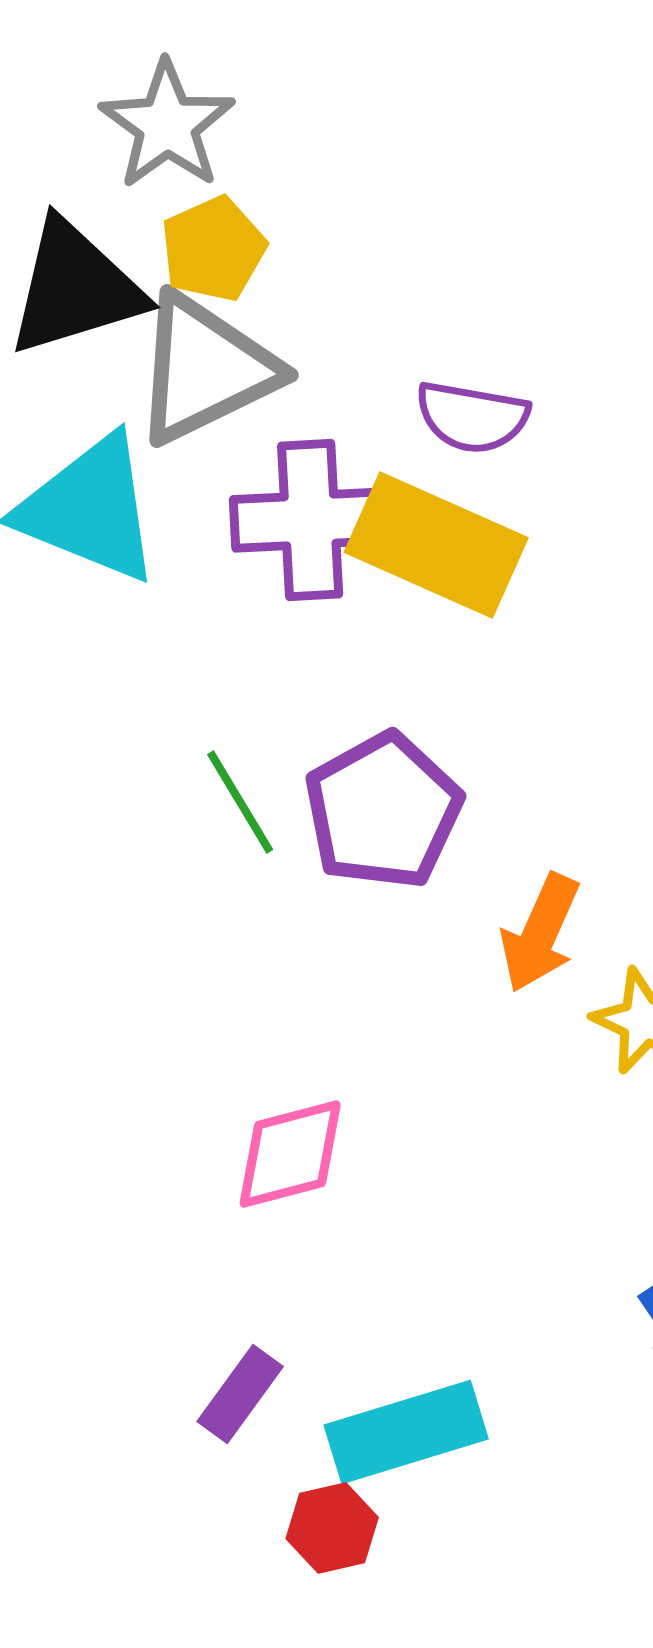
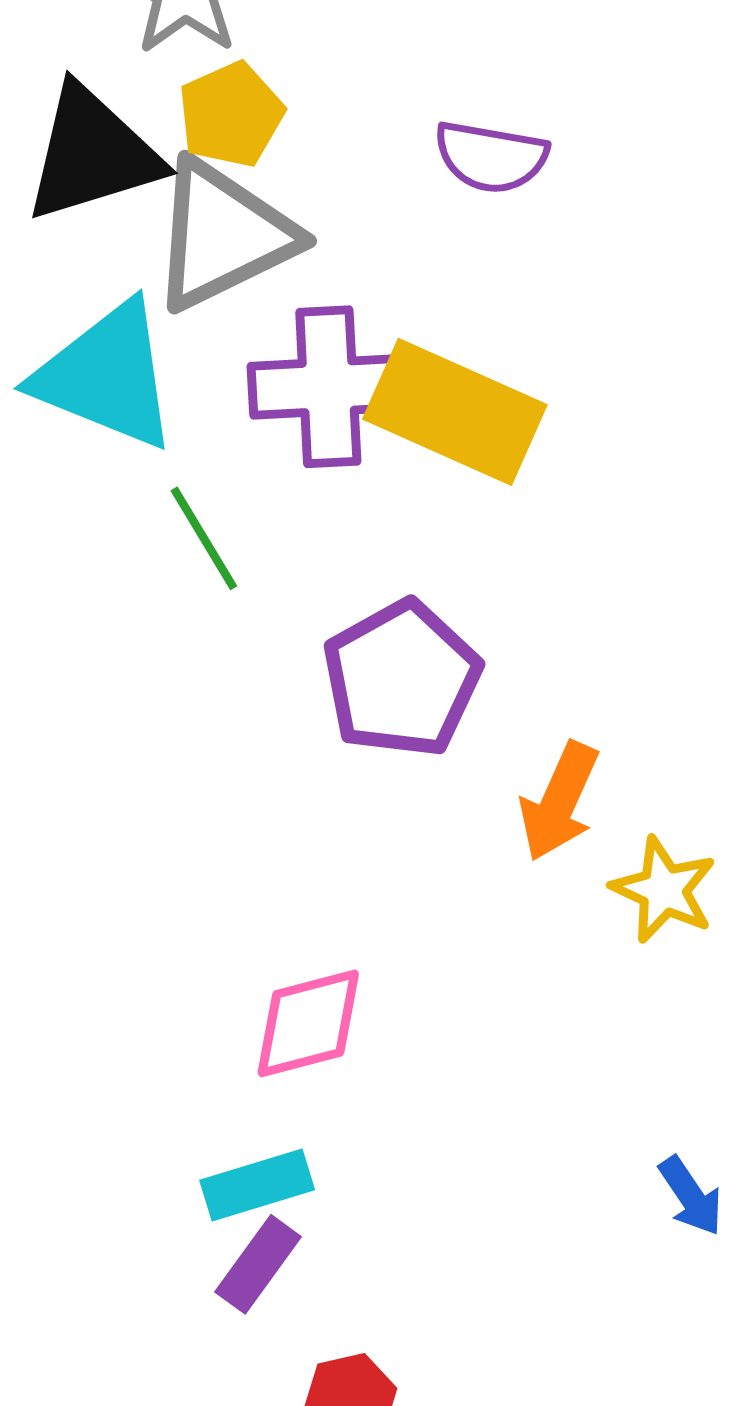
purple semicircle: (472, 417) -> (491, 157), moved
green line: (240, 802) -> (204, 538), moved
cyan rectangle: (406, 1432) -> (257, 1185), moved, size x0.7

